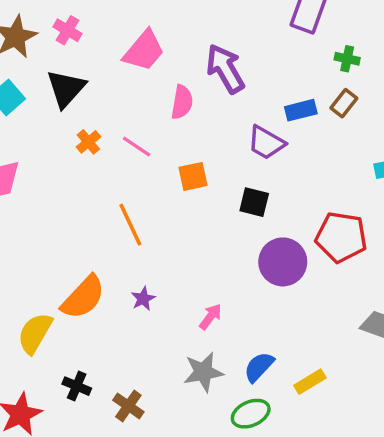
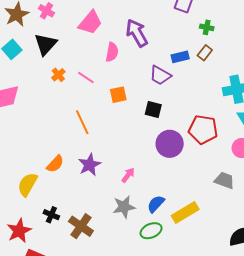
orange semicircle: (83, 297) -> (55, 164), size x0.7
purple star: (143, 299) -> (90, 165), size x1.6
yellow rectangle: (310, 382) -> (185, 212), size x1.5
brown cross: (128, 406) -> (81, 226), size x1.4

